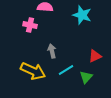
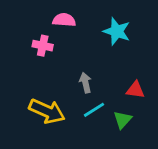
gray arrow: (52, 51) -> (85, 83), moved
red triangle: (95, 56) -> (135, 90), turned 32

